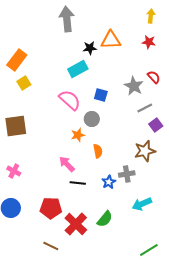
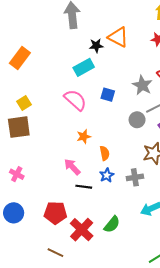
orange triangle: (111, 40) -> (118, 37), turned 30
yellow square: (24, 83) -> (24, 103), moved
gray circle: (92, 119) -> (137, 120), moved
blue star: (109, 182) -> (107, 175), moved

